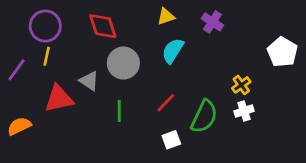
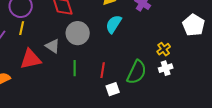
red line: (166, 103) -> (103, 70), moved, turned -35

